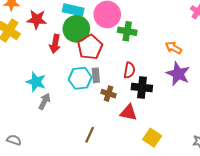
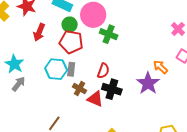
green circle: (76, 29) -> (70, 25), moved, size x0.6
red pentagon: (90, 47) -> (71, 42), turned 30
orange arrow: (173, 48) -> (160, 67), moved
red triangle: (129, 113) -> (95, 99), moved

